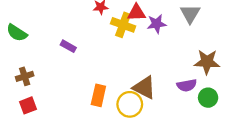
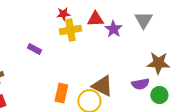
purple star: (157, 24) -> (113, 29), turned -30
yellow cross: (123, 25) -> (70, 30), moved, turned -30

